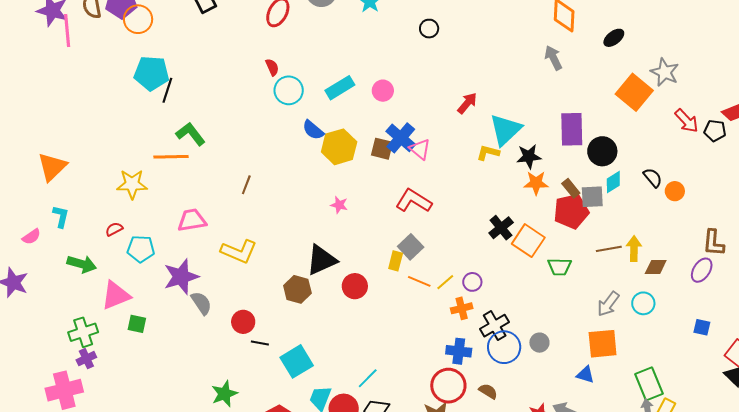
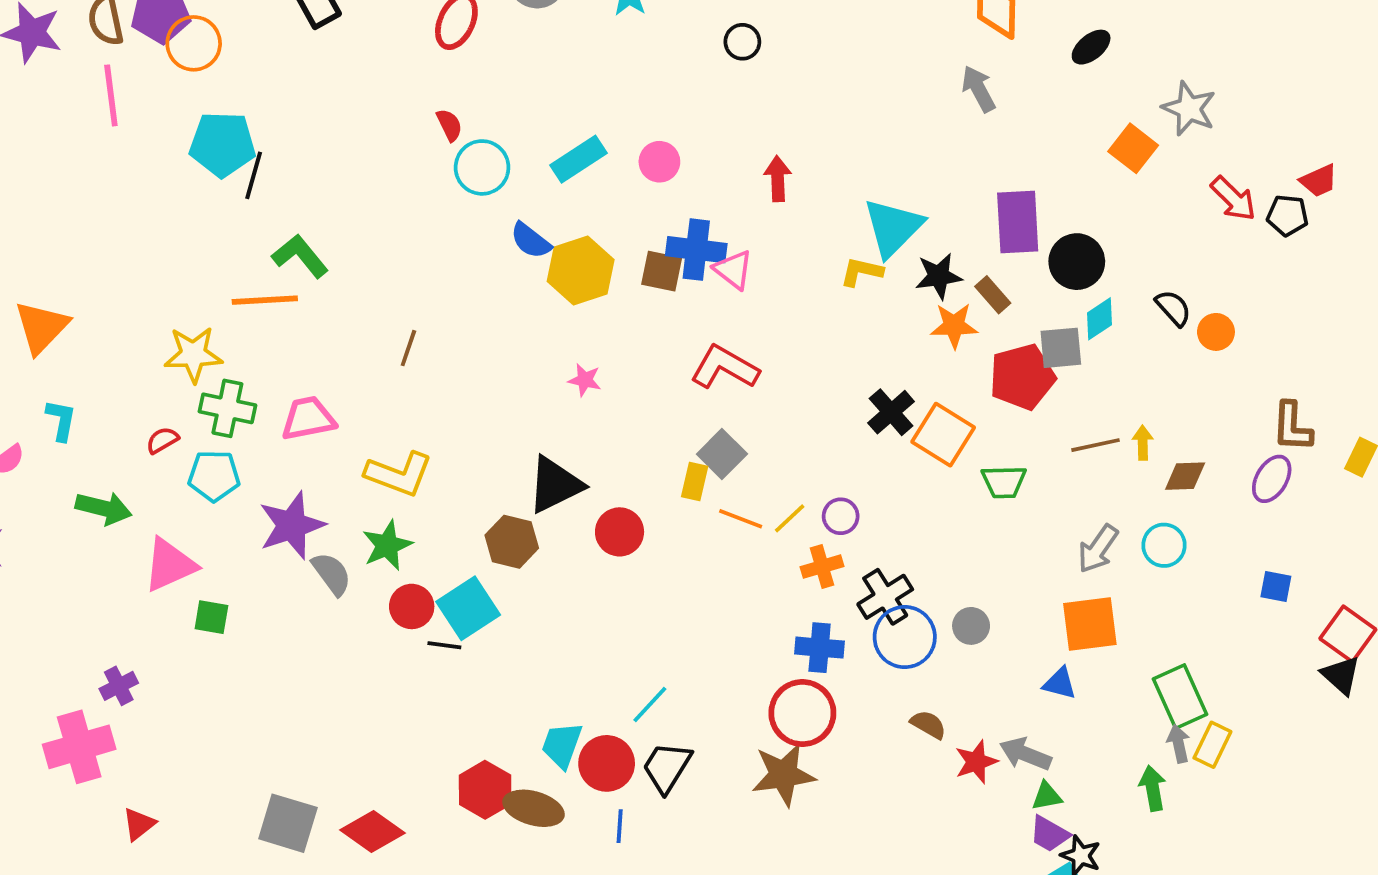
pink line: (67, 31) -> (111, 95), moved
orange square: (634, 92) -> (1133, 148), size x0.7
red arrow: (467, 103) -> (778, 179), moved, turned -40
blue cross: (401, 138) -> (696, 250), turned -32
brown rectangle: (571, 188) -> (993, 295), moved
yellow arrow: (634, 249) -> (1143, 443), size x0.7
green cross: (83, 332) -> (227, 408), moved, turned 32
cyan square: (297, 361) -> (468, 608), moved
brown semicircle: (488, 391) -> (928, 725), moved
green star: (224, 394) -> (387, 545), moved

